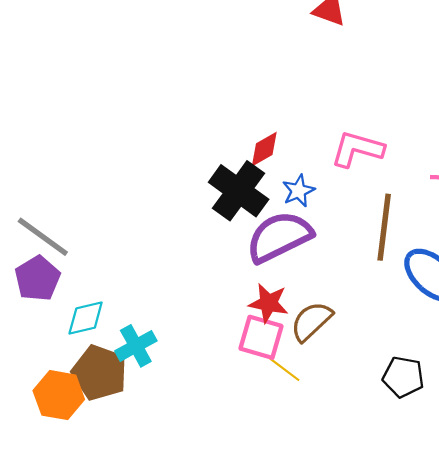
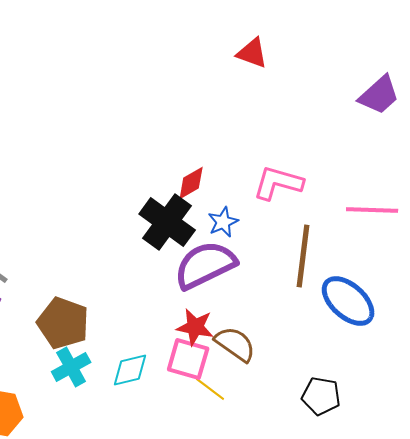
cyan diamond: (86, 318) -> (130, 370), moved
brown semicircle: (311, 321) -> (235, 344), turned 78
brown pentagon: (99, 373) -> (63, 323), moved

